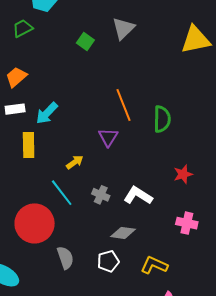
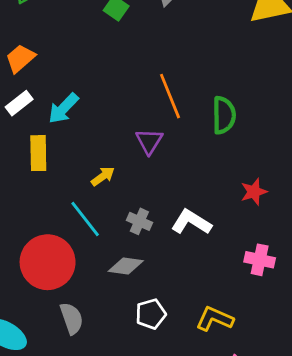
white rectangle: (15, 109) -> (19, 103), turned -30
gray diamond: (123, 233) -> (126, 266), moved
gray semicircle: (65, 258) -> (72, 318), moved

